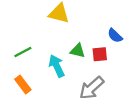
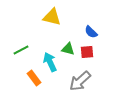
blue semicircle: (115, 36) -> (91, 32), moved
orange rectangle: (23, 85) -> (34, 78), moved

